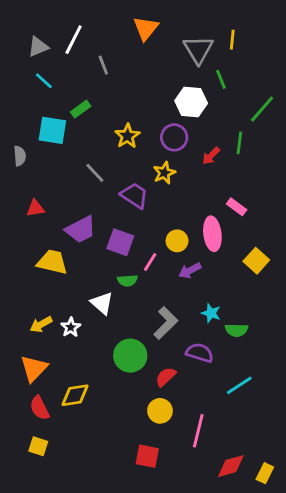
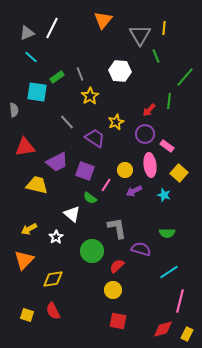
gray line: (103, 65) -> (80, 74), moved
white hexagon: (191, 102) -> (120, 71), moved
purple circle: (174, 137) -> (145, 134), moved
red triangle: (35, 208) -> (25, 147), size x1.5
yellow square: (256, 261) -> (179, 173), moved
green semicircle: (127, 281) -> (90, 198), turned 40
cyan star: (211, 313) -> (164, 195), moved
gray L-shape: (166, 323) -> (117, 228), turned -55
white star: (71, 327) -> (56, 237), moved
red semicircle: (40, 408) -> (53, 311), moved
pink line: (198, 431) -> (180, 301), moved
red square: (147, 456) -> (118, 321), moved

